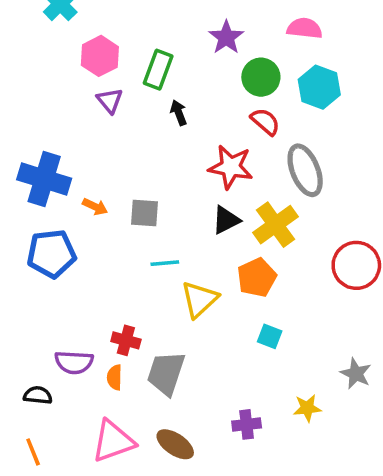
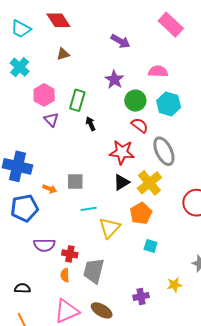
orange arrow: (95, 207) -> (50, 189), moved
purple semicircle: (74, 362) -> (44, 245), moved

